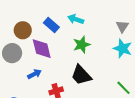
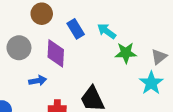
brown circle: (23, 30) -> (42, 14), moved
green star: (82, 45) -> (126, 53), moved

